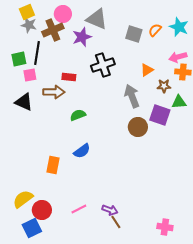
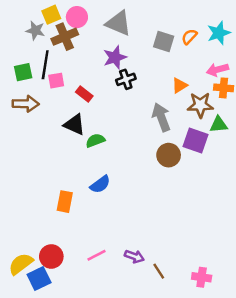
yellow square: (27, 12) -> (51, 15), moved
cyan star: (179, 27) -> (219, 33), turned 30
purple star: (82, 37) -> (115, 57), moved
black cross: (103, 65) -> (126, 79), size x0.7
pink square: (30, 75) -> (56, 81), moved
red rectangle: (69, 77) -> (84, 94), turned 32
brown star: (164, 86) -> (200, 105), size x1.5
brown arrow: (54, 92) -> (26, 104), moved
black triangle: (24, 102) -> (75, 125), moved
yellow semicircle: (23, 199) -> (21, 264), moved
brown line: (116, 222) -> (159, 271), moved

